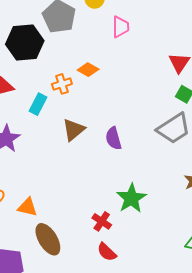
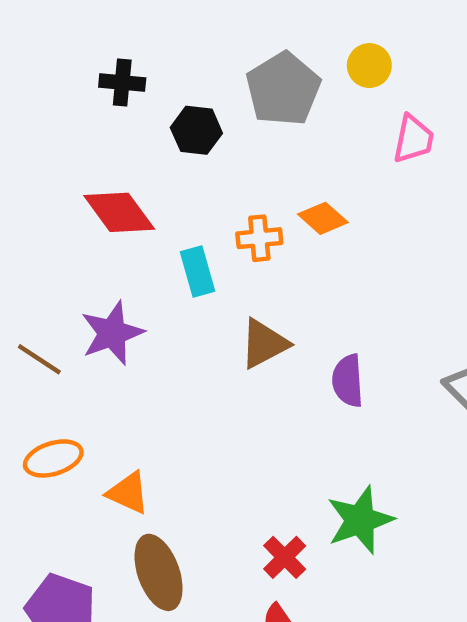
black hexagon: (25, 42) -> (196, 130), size x0.6
cyan rectangle: (38, 104) -> (197, 272), turned -55

